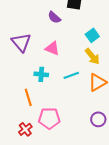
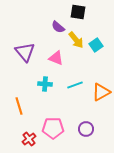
yellow arrow: (92, 56) -> (76, 40), moved
orange line: (28, 97) -> (19, 106), moved
purple circle: (98, 119) -> (86, 129), moved

